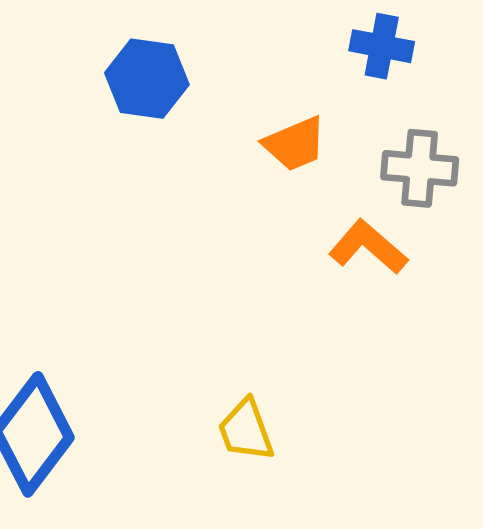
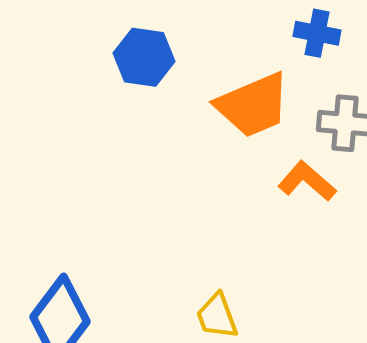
orange trapezoid: (295, 144) -> (253, 105), size x1.6

